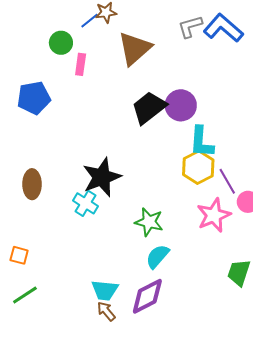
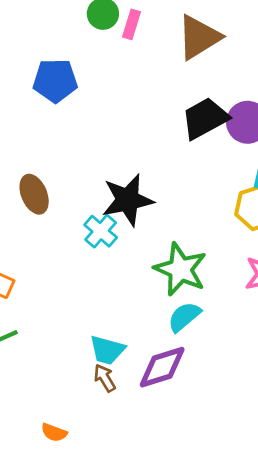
pink rectangle: (81, 64) -> (132, 24), moved
brown ellipse: (32, 184) -> (34, 194), turned -32
green star: (149, 222) -> (180, 269), size x1.4

